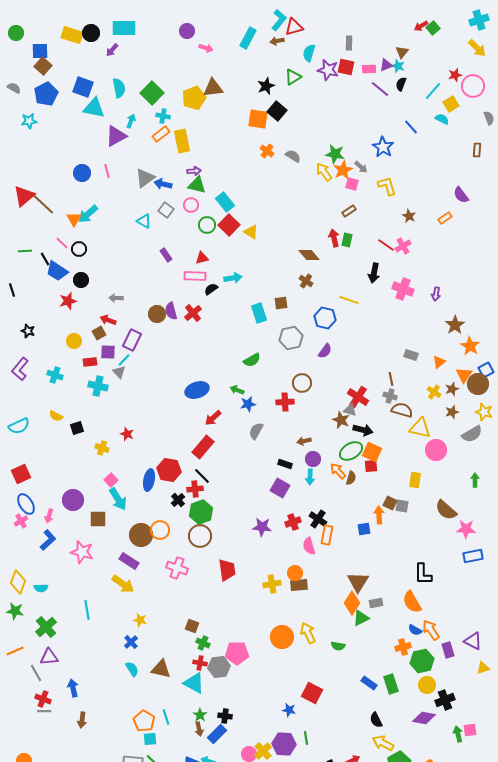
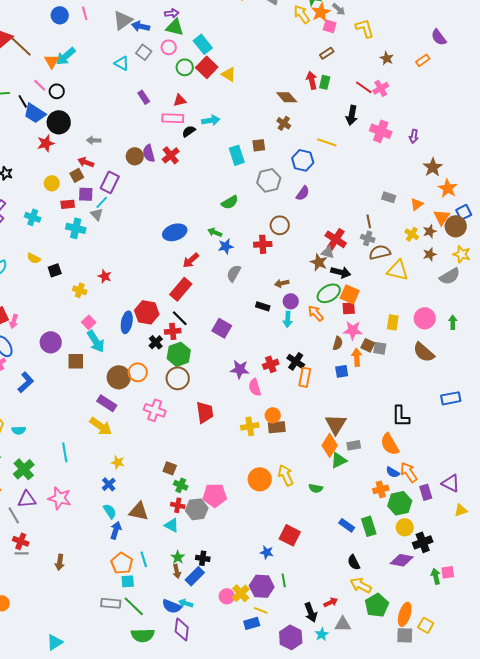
black circle: (81, 280) -> (59, 122), size x1.5
brown semicircle: (402, 410) -> (380, 252), turned -30
pink circle: (436, 450) -> (425, 318), moved
brown semicircle: (351, 478) -> (338, 343), moved
purple square: (280, 488) -> (222, 328), moved
pink arrow: (49, 516) -> (14, 321), moved
pink star: (466, 529) -> (353, 330), moved
pink semicircle: (309, 546) -> (255, 387), moved
pink star: (82, 552) -> (60, 498), moved
cyan triangle: (194, 683) -> (172, 525), size x0.7
blue arrow: (73, 688) -> (116, 530), moved, turned 30

